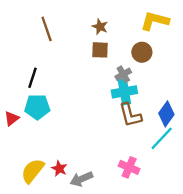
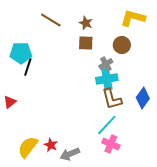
brown line: (47, 29) -> (51, 20), moved, turned -40
cyan pentagon: (37, 107) -> (21, 53), moved
cyan line: (162, 138) -> (107, 125), moved

